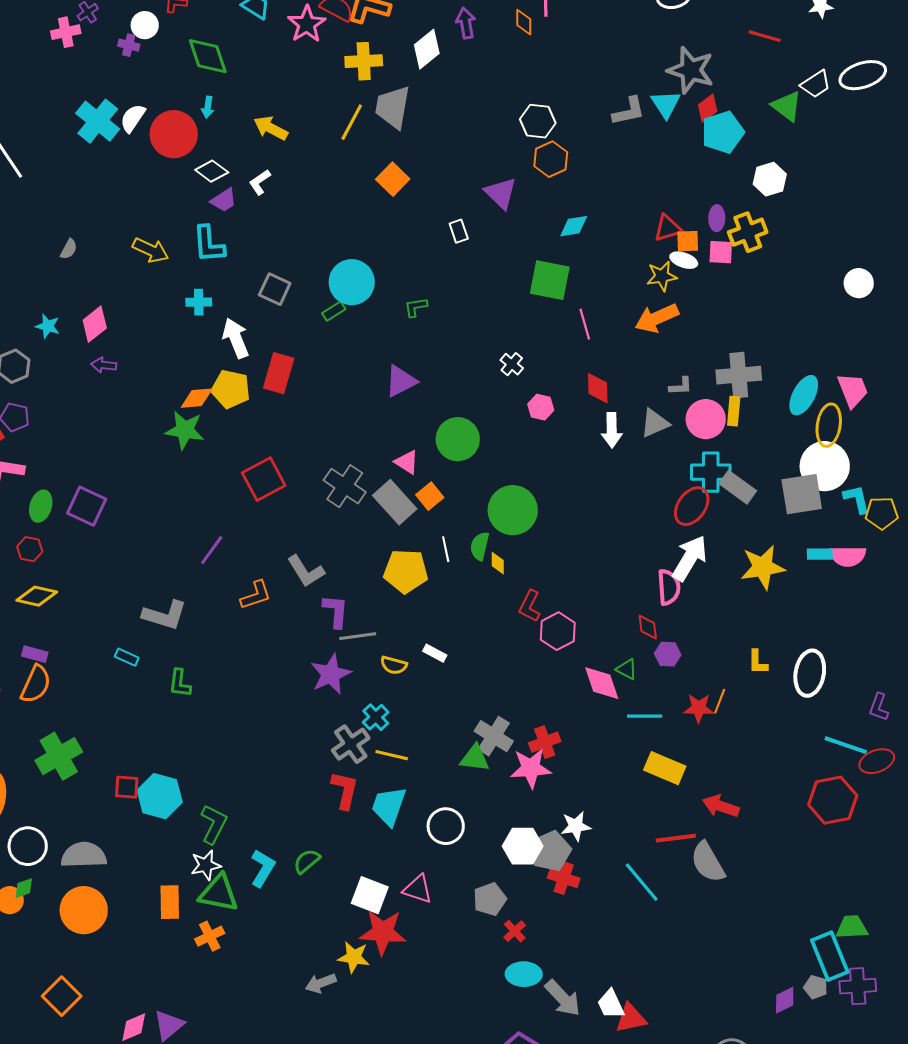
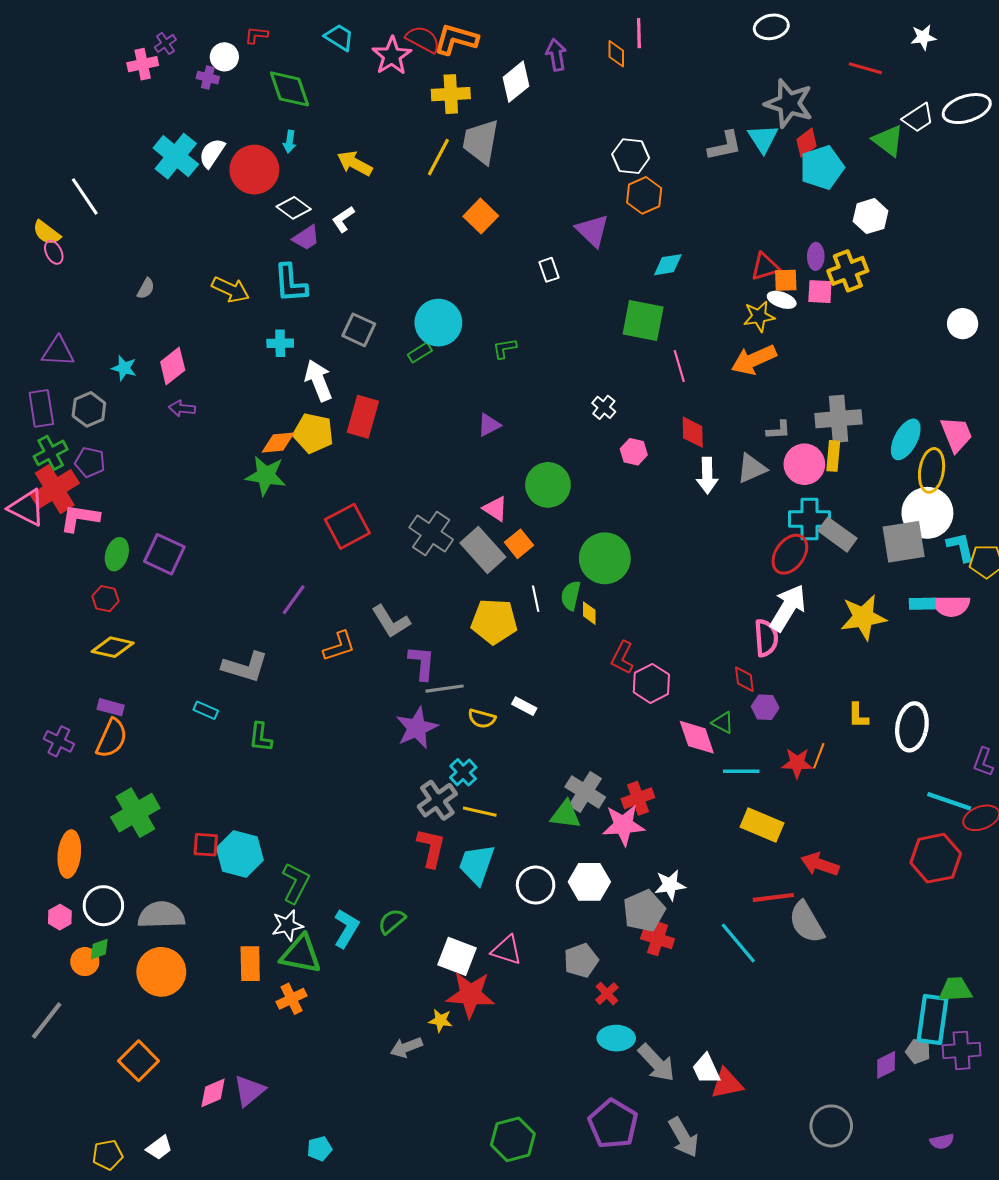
purple triangle: (401, 381) -> (489, 425), size x0.7
white hexagon: (523, 846) -> (589, 882), moved
cyan rectangle: (830, 956) -> (933, 1019), turned 30
yellow star: (354, 957) -> (440, 1020), size x0.7

